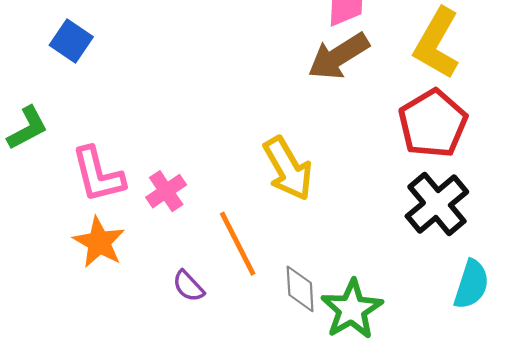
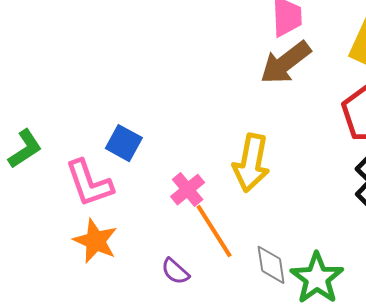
blue square: (71, 41) -> (124, 143), moved
yellow arrow: (288, 169) -> (251, 163), turned 46
pink cross: (166, 191) -> (188, 190), moved

